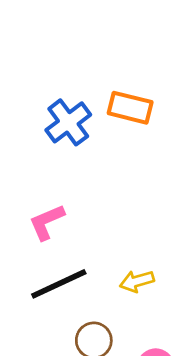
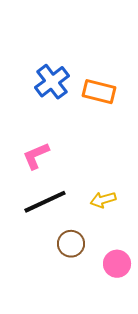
orange rectangle: (130, 108) -> (99, 92), moved

